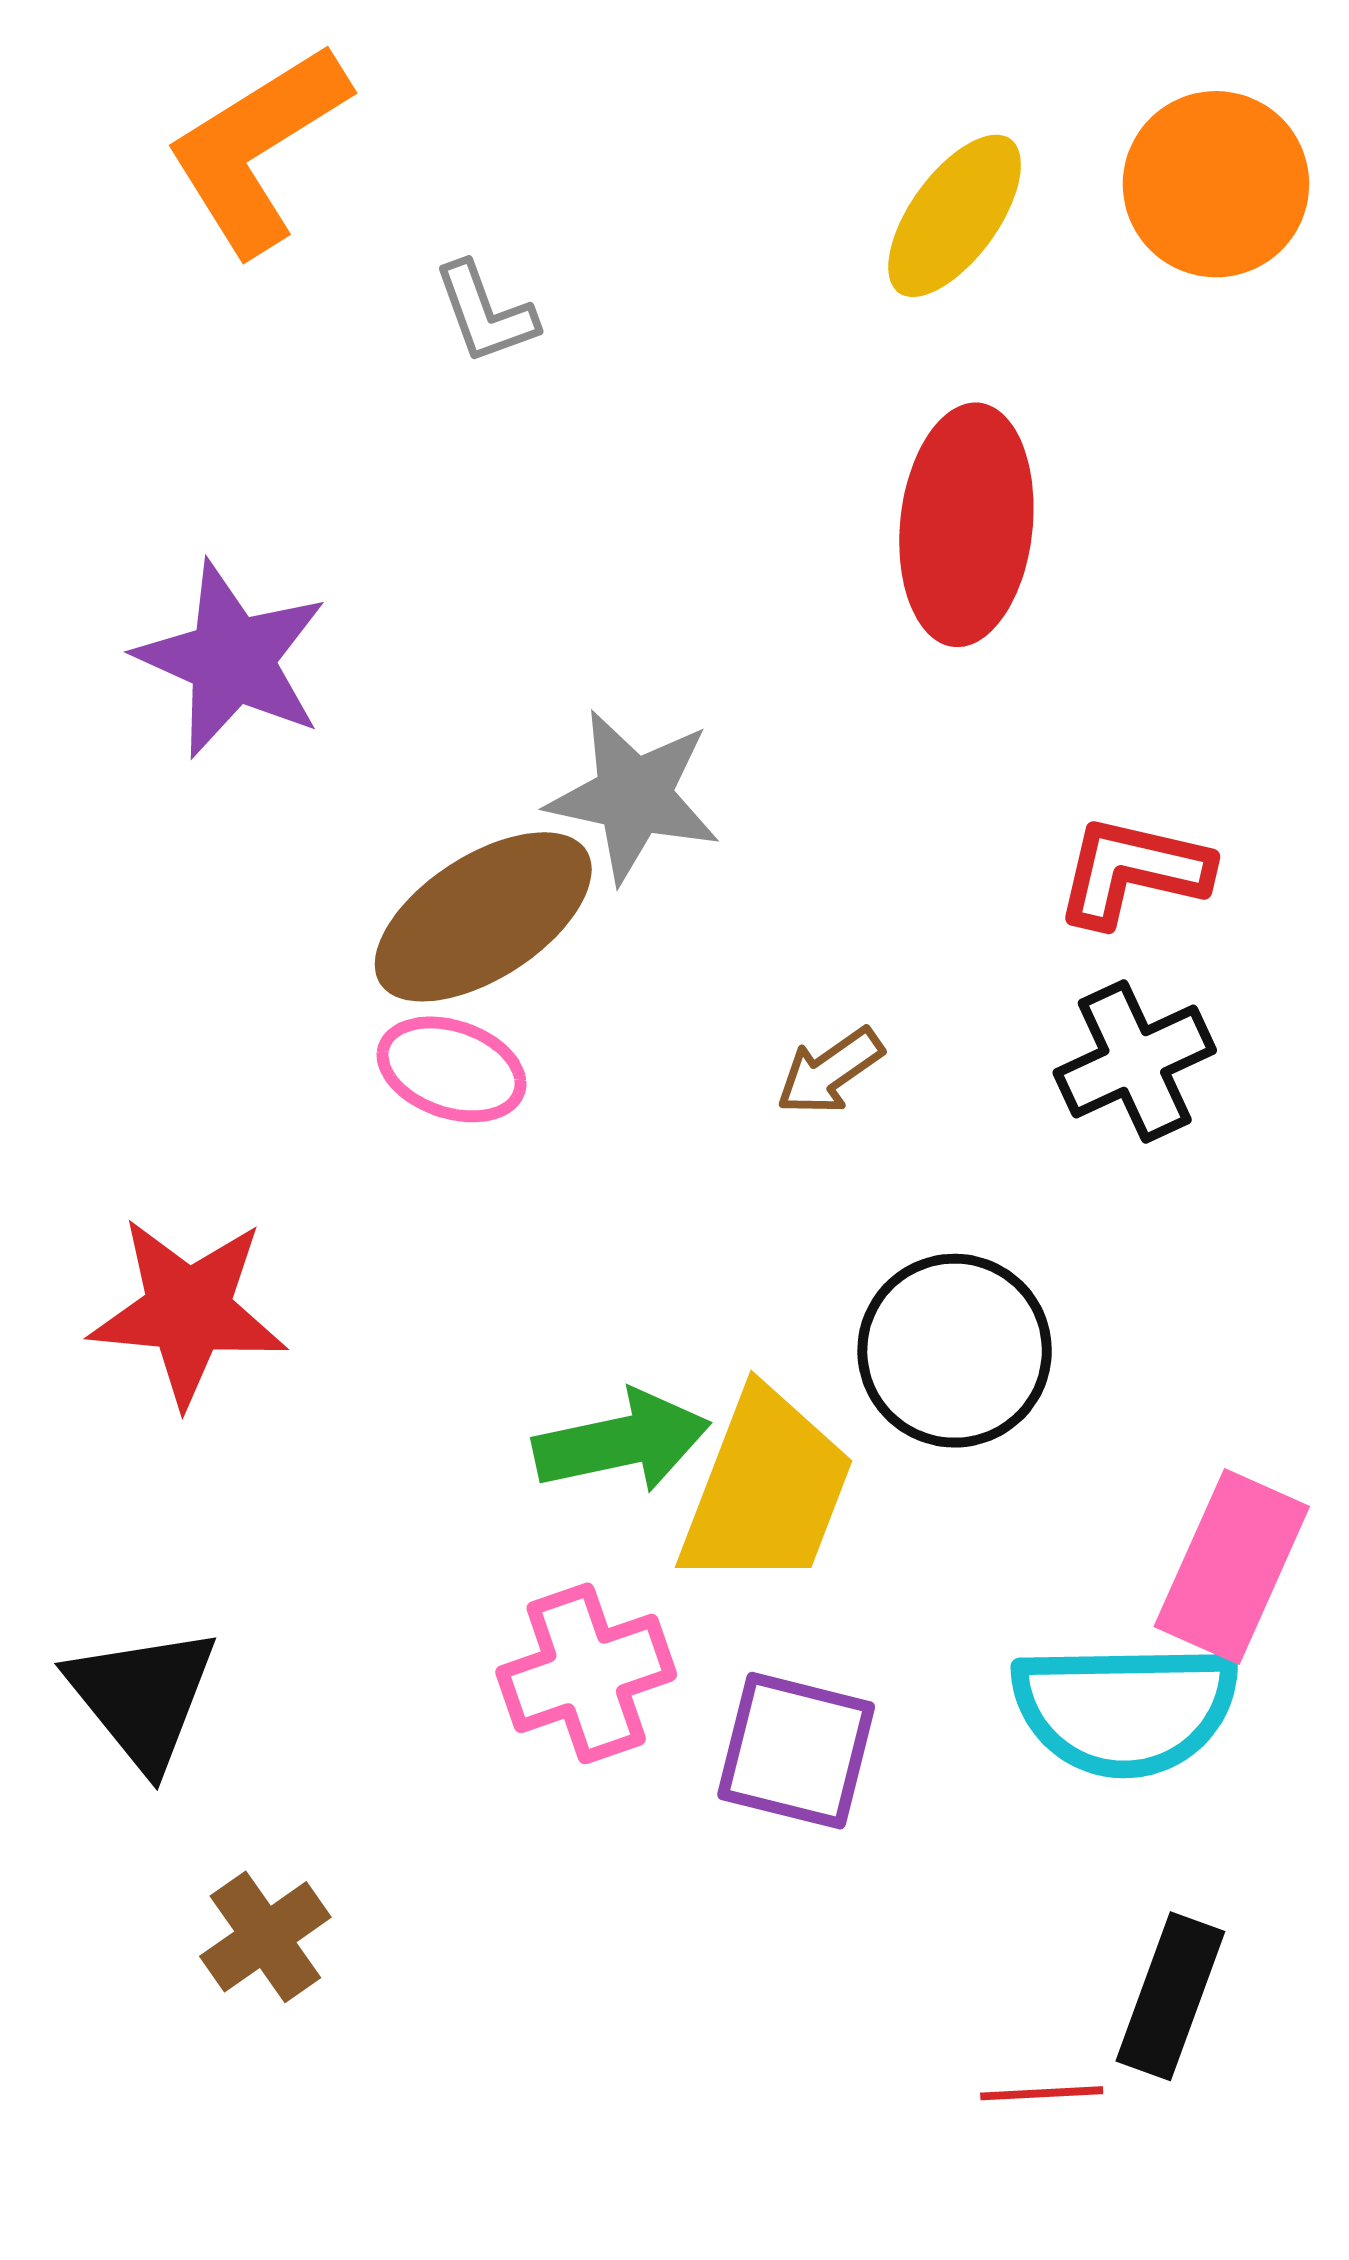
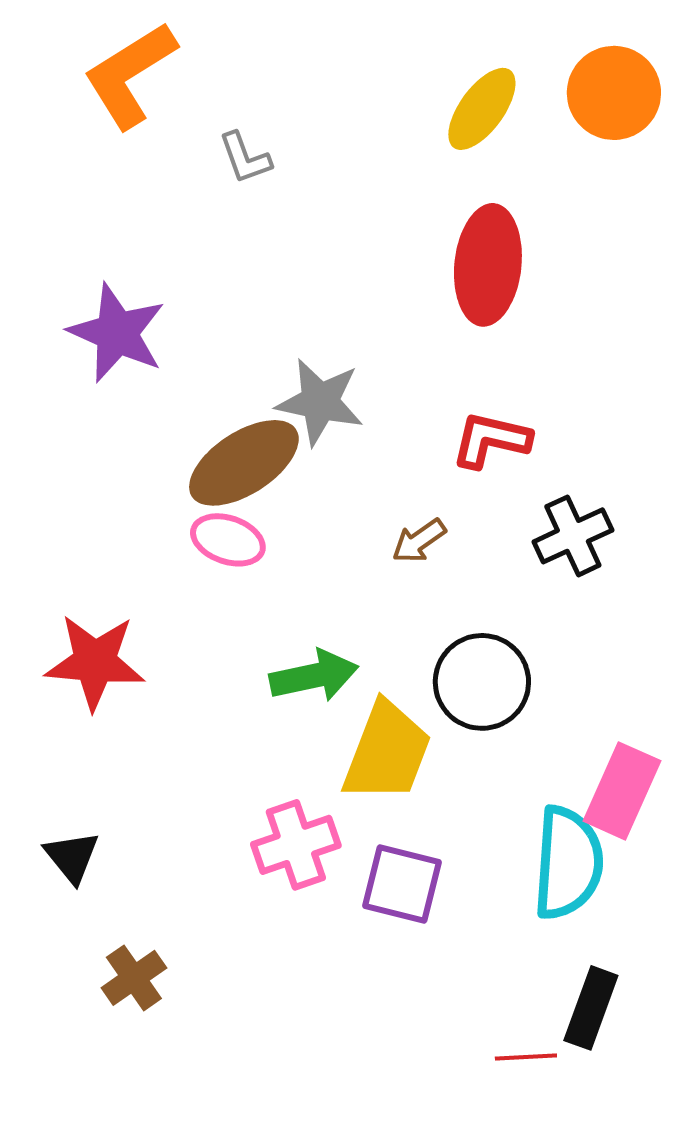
red L-shape: (1133, 871) -> (491, 440), moved
green arrow: (622, 1442) -> (314, 676), moved
black triangle: (143, 1697) -> (72, 857), size x0.7
cyan semicircle: (1125, 1709) -> (568, 863), turned -85

